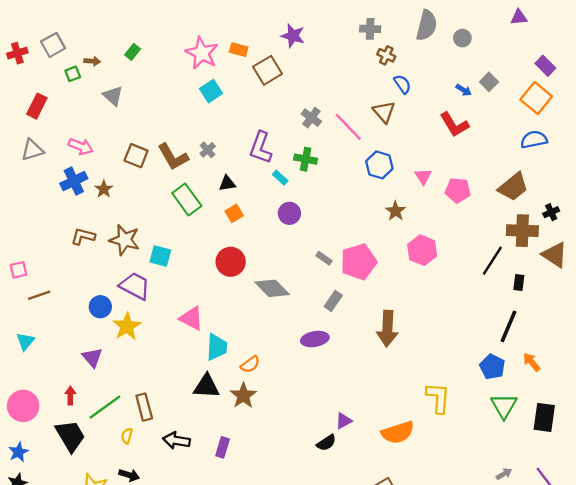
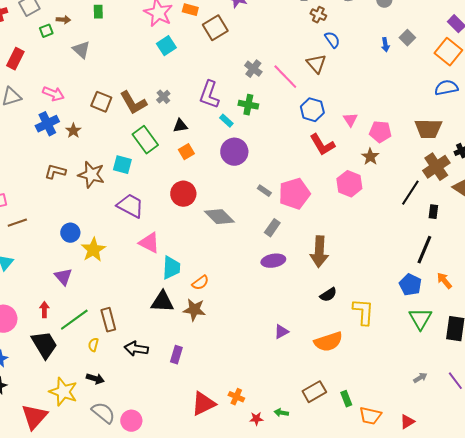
green rectangle: (133, 52) -> (98, 12), turned -40
blue arrow: (464, 90) -> (385, 45), turned 48
red L-shape: (454, 125) -> (322, 145), moved
brown trapezoid: (513, 187) -> (428, 129), turned 40
brown star: (396, 211) -> (370, 157), moved
purple circle: (289, 213) -> (234, 152), size x1.4
brown cross: (522, 231) -> (436, 167), turned -36
cyan square: (160, 256) -> (122, 165), moved
purple trapezoid: (135, 286) -> (130, 206), moved
purple ellipse: (315, 339) -> (273, 261), moved
brown star: (243, 396) -> (194, 310), turned -30
black semicircle: (326, 443) -> (328, 295), moved

